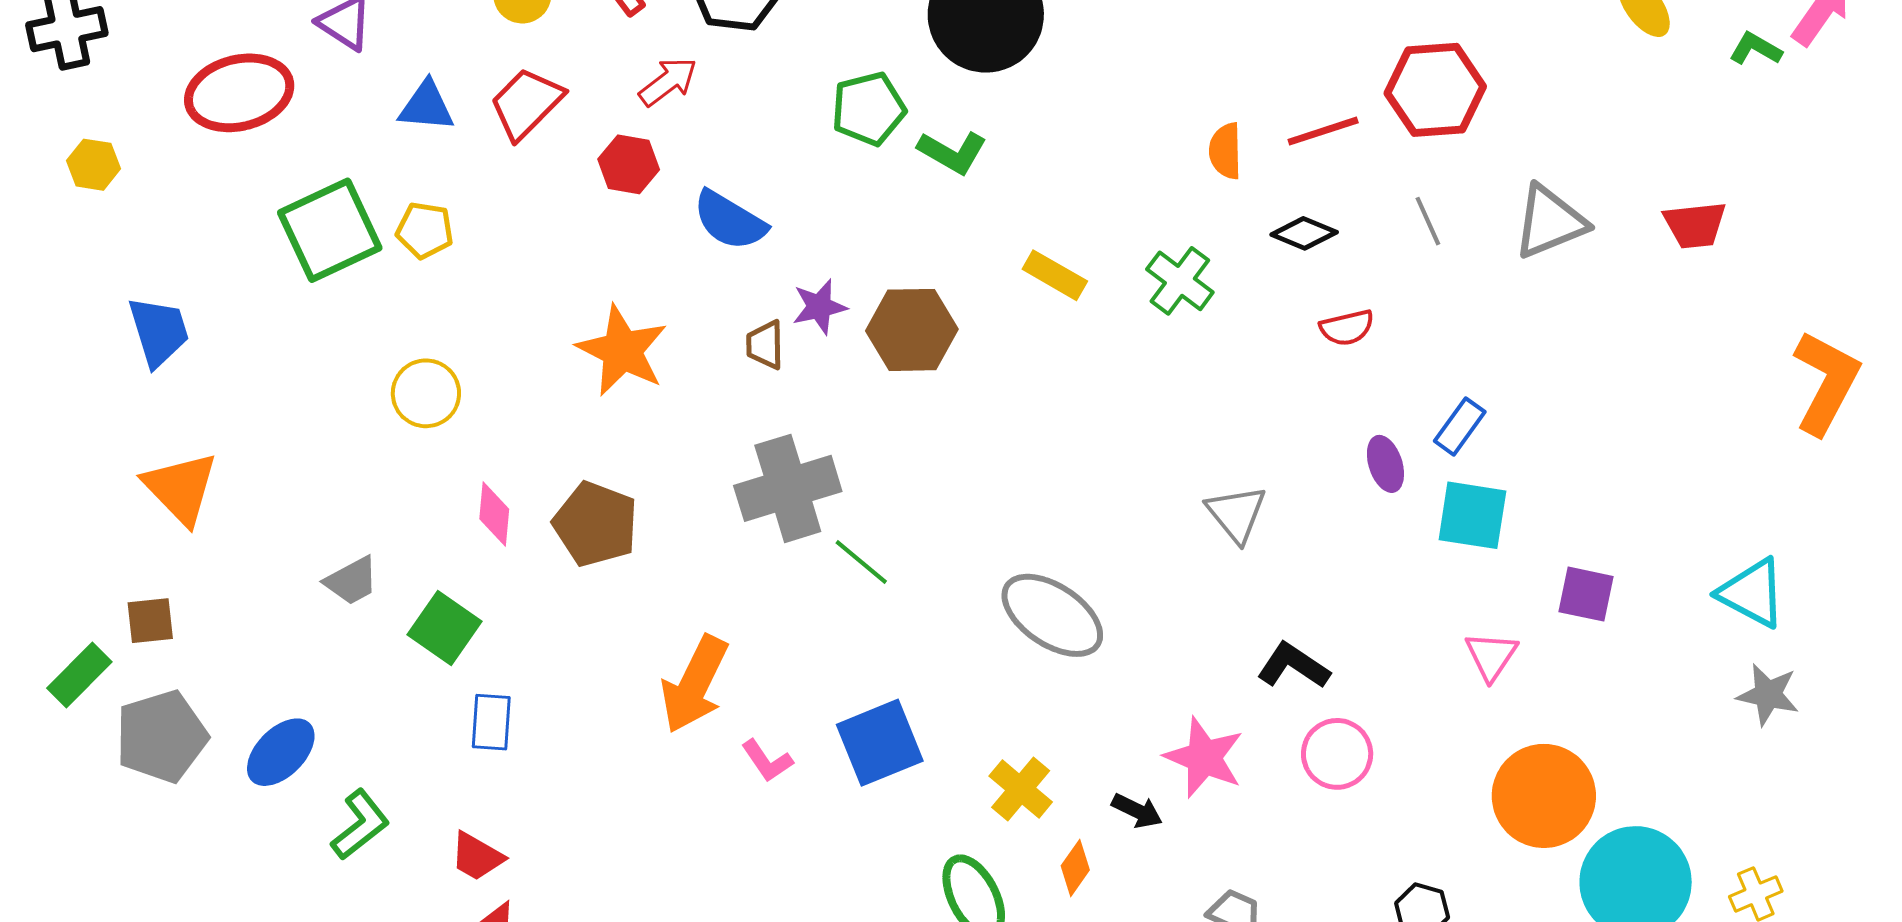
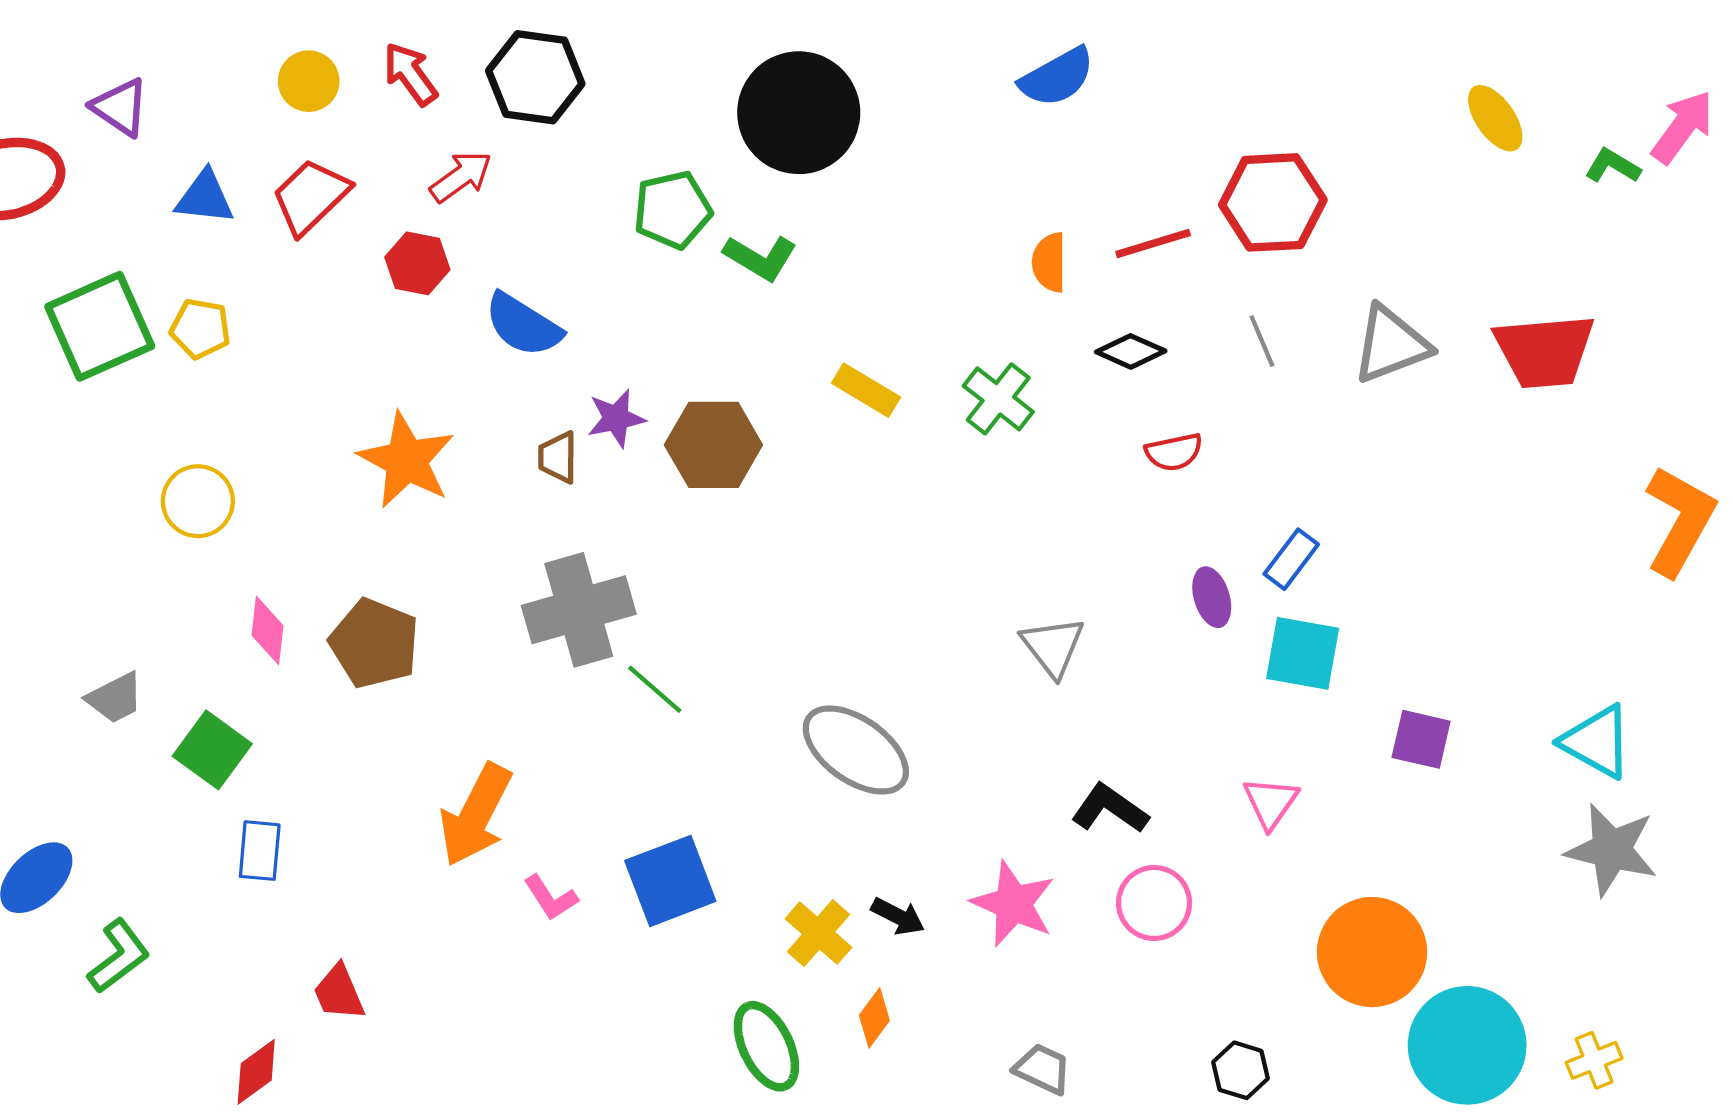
red trapezoid: (1695, 225) -> (1545, 351), size x1.5
pink triangle: (1491, 656) -> (1271, 803), moved
gray star: (1768, 695) -> (1611, 850), size x1.4
black arrow: (1137, 811) -> (898, 916), moved
red trapezoid: (477, 856) -> (339, 993), moved, turned 36

